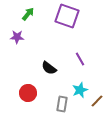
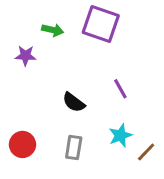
green arrow: (28, 14) -> (53, 30), moved, turned 64
red circle: (28, 93) -> (22, 144), moved
gray rectangle: (62, 104) -> (74, 148), moved

